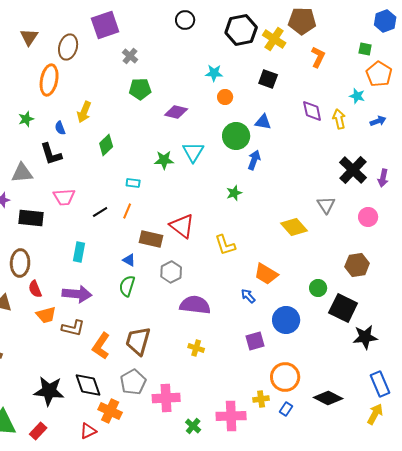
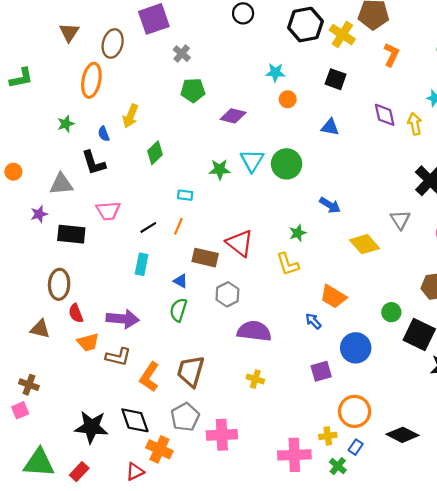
green circle: (236, 136) -> (287, 164), moved
blue arrow: (254, 160) -> (330, 205), moved, turned 102
green star: (234, 193) -> (298, 233), moved
cyan rectangle: (79, 252) -> (142, 264), moved
green cross: (193, 426) -> (338, 466), moved

